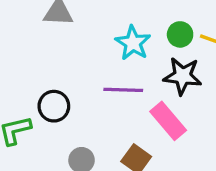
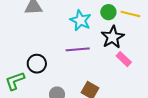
black star: (183, 76) -> (113, 37), turned -30
pink rectangle: (168, 121) -> (124, 59), moved, size x0.7

